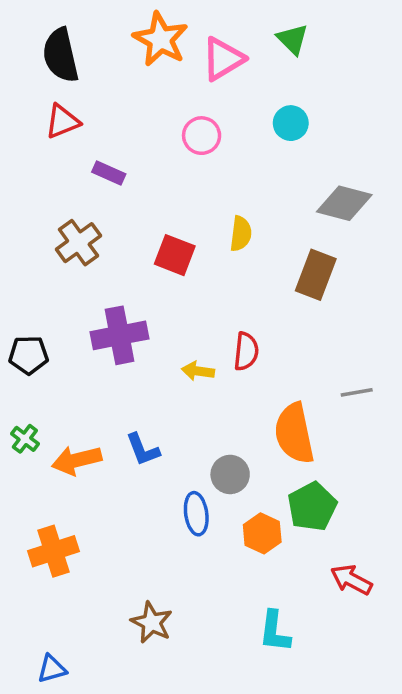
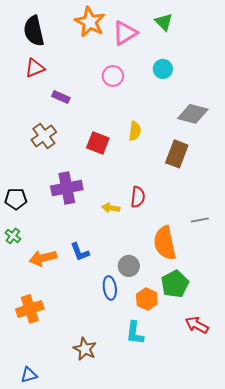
green cross: (25, 439) -> (13, 236), moved
cyan L-shape: (275, 631) -> (135, 333), moved

